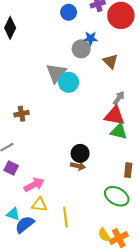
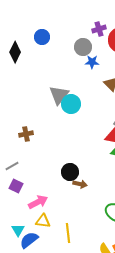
blue circle: (69, 12) -> (42, 37), moved
gray circle: (81, 49) -> (83, 47), moved
black circle: (80, 153) -> (70, 172), moved
cyan triangle: (13, 214) -> (18, 230), turned 40

